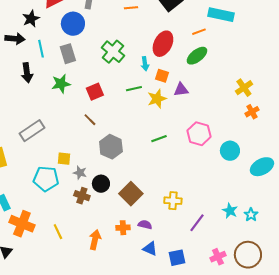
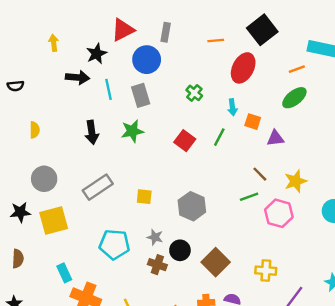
red ellipse: (163, 44) -> (243, 68), moved
green cross: (113, 52) -> (194, 93), size x0.6
black arrow: (27, 73) -> (92, 132), moved
green line: (134, 89) -> (219, 137), turned -49
red square: (95, 92) -> (185, 141), moved, turned -30
yellow star: (157, 99) -> (296, 181), moved
brown line: (90, 120) -> (260, 174), moved
pink hexagon: (199, 134) -> (279, 213), moved
yellow square: (64, 159) -> (144, 197), moved

